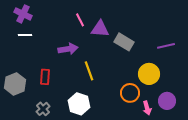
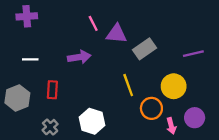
purple cross: (23, 14) -> (27, 16), turned -30
white line: (25, 35) -> (30, 59), moved
gray rectangle: (124, 42) -> (144, 49), turned -66
yellow line: (89, 71) -> (128, 85), moved

